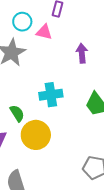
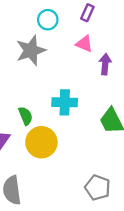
pink triangle: (44, 32) -> (84, 44), moved

